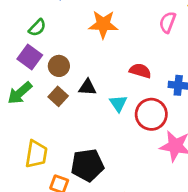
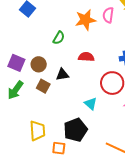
orange star: (103, 24) -> (85, 20), moved
green semicircle: (37, 28) -> (59, 38), moved
red semicircle: (140, 71) -> (86, 57), moved
cyan triangle: (118, 103) -> (91, 104), moved

